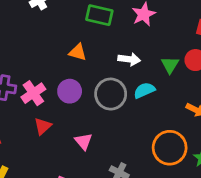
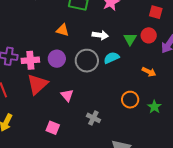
pink cross: (33, 93) -> (30, 60), turned 30
red triangle: (43, 126) -> (37, 84), size x1.6
orange circle: (170, 148) -> (130, 100), size x0.7

